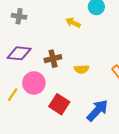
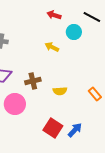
red square: (59, 104) -> (53, 128), moved
blue arrow: (97, 110) -> (75, 130), size x0.7

